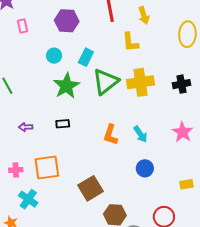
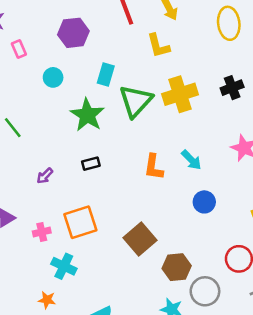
cyan circle: (54, 56) -> (53, 77), moved
purple arrow: (26, 127) -> (45, 176), turned -32

